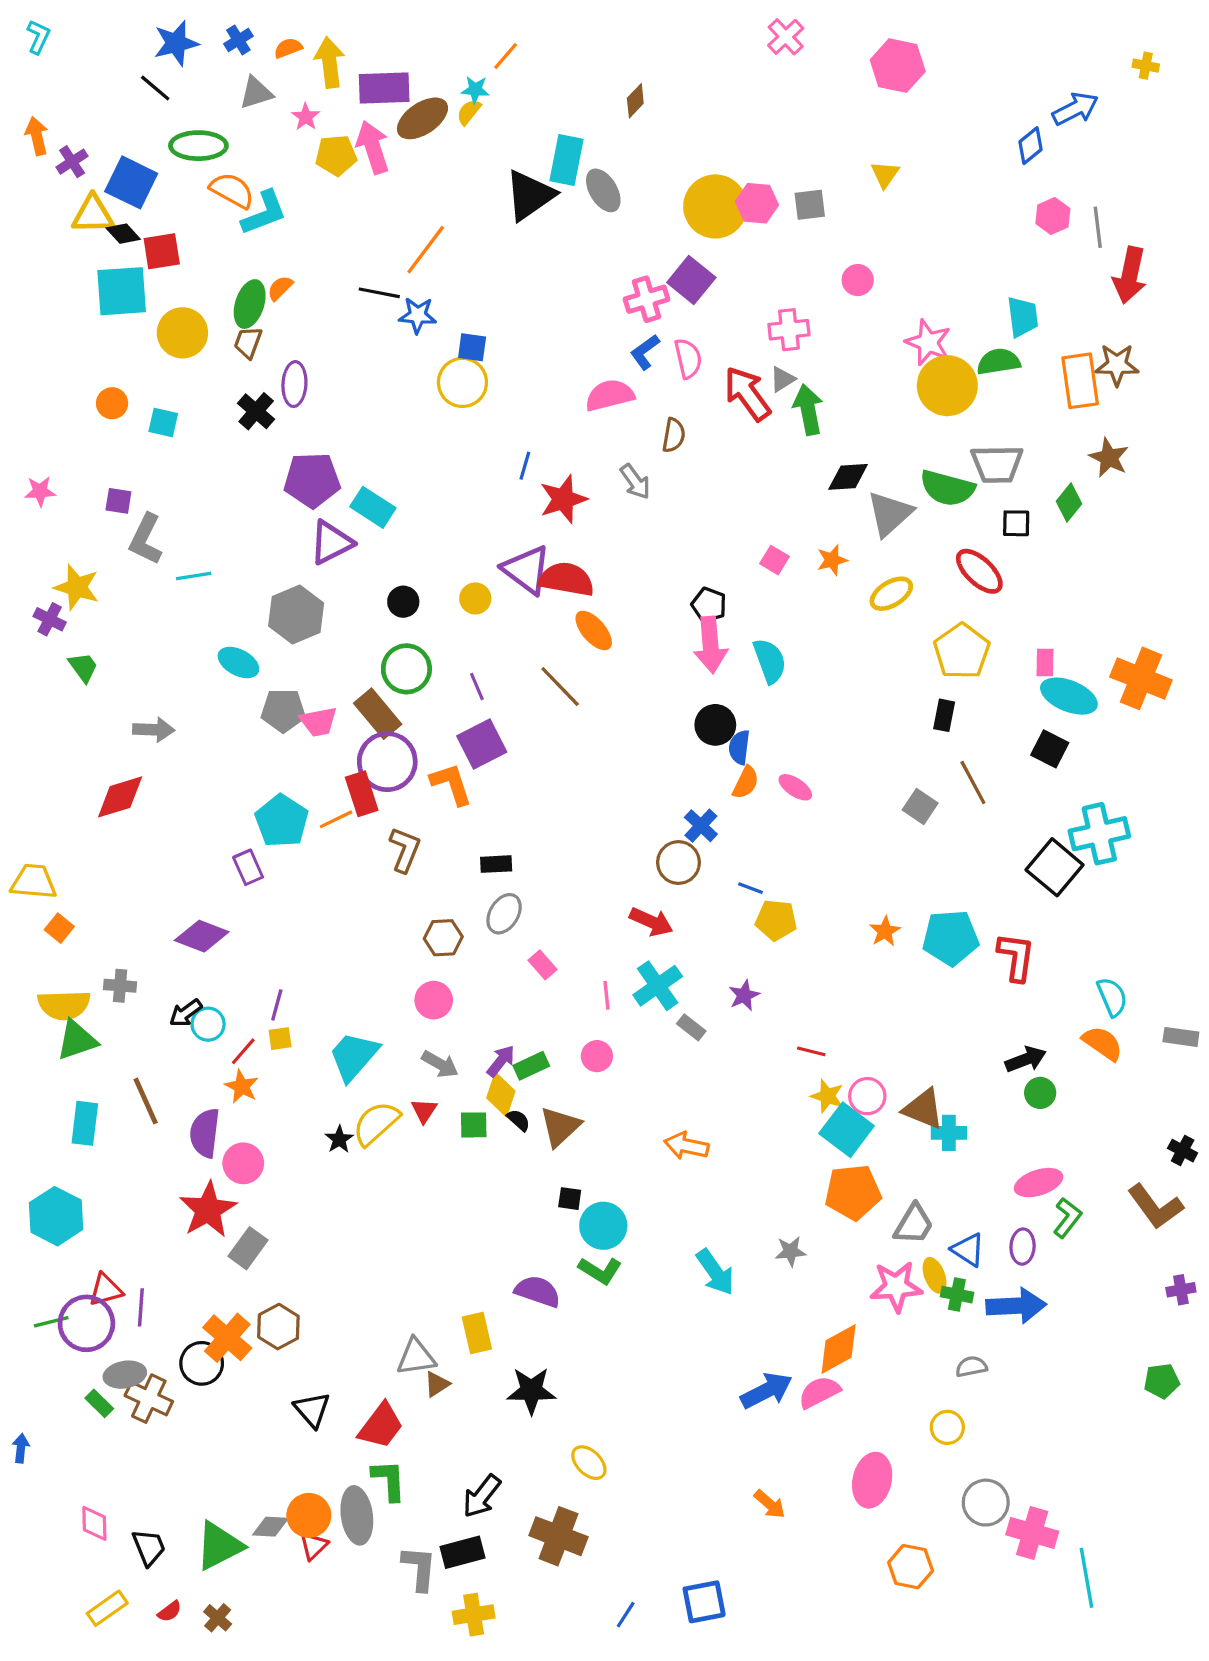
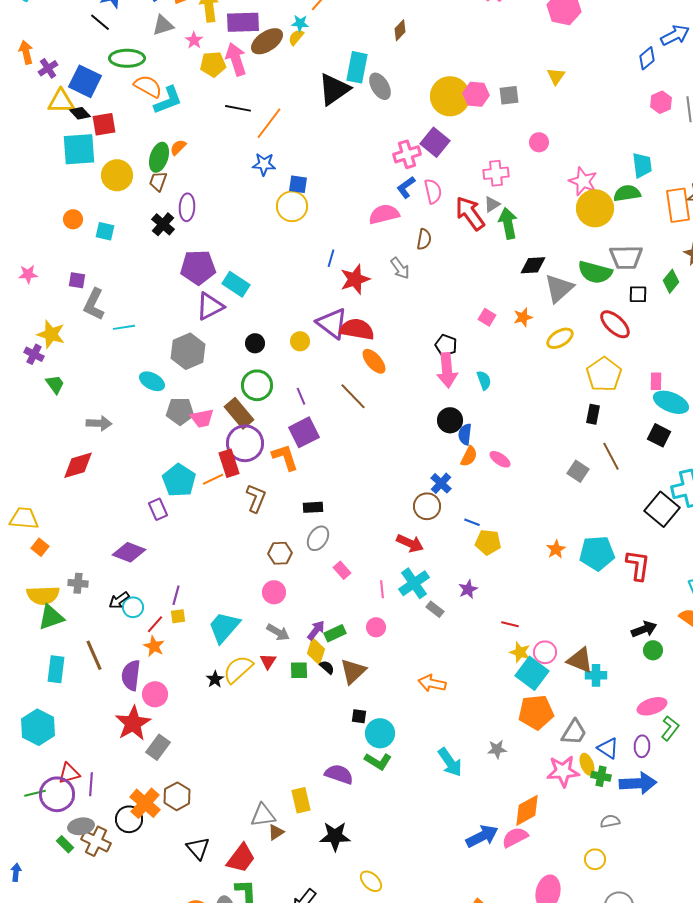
black line: (379, 293) -> (238, 108), moved
cyan semicircle: (770, 661) -> (484, 380), size x0.7

